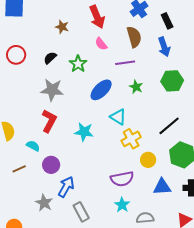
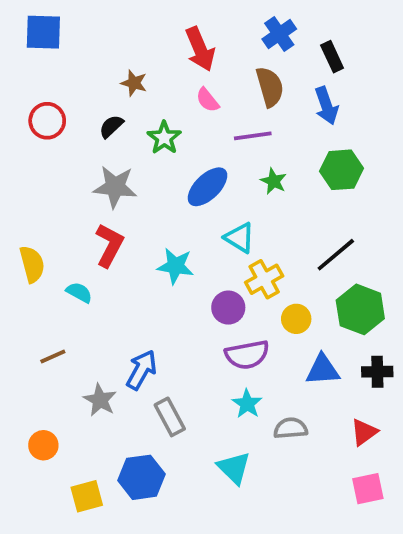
brown star: (62, 27) -> (134, 83), moved
purple circle: (51, 165) -> (228, 308), moved
brown line: (19, 169) -> (53, 357), moved

